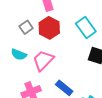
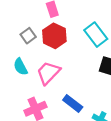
cyan semicircle: (19, 54) -> (21, 67), turned 42

